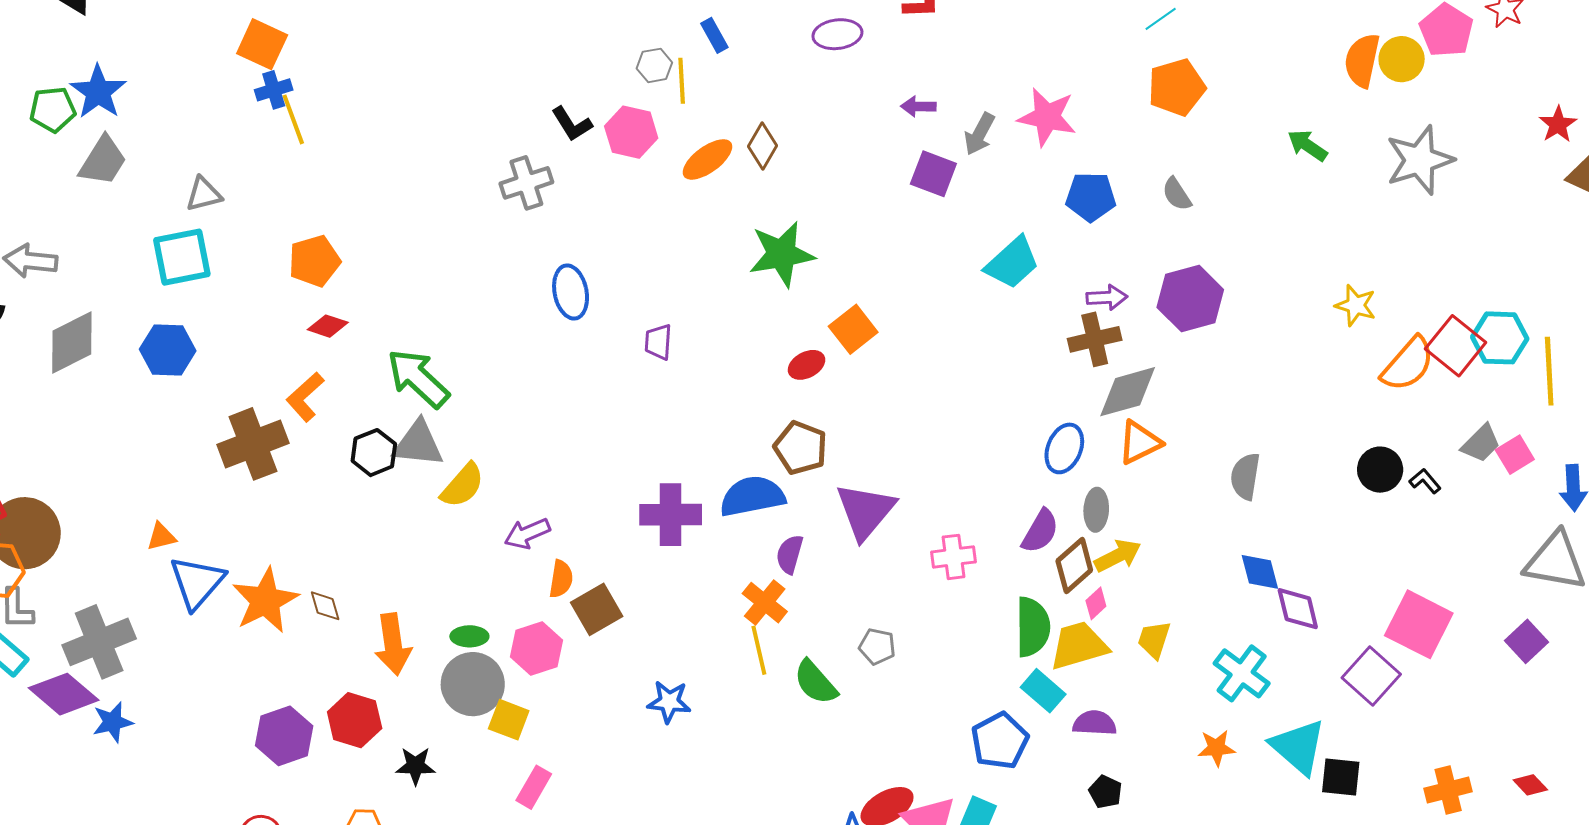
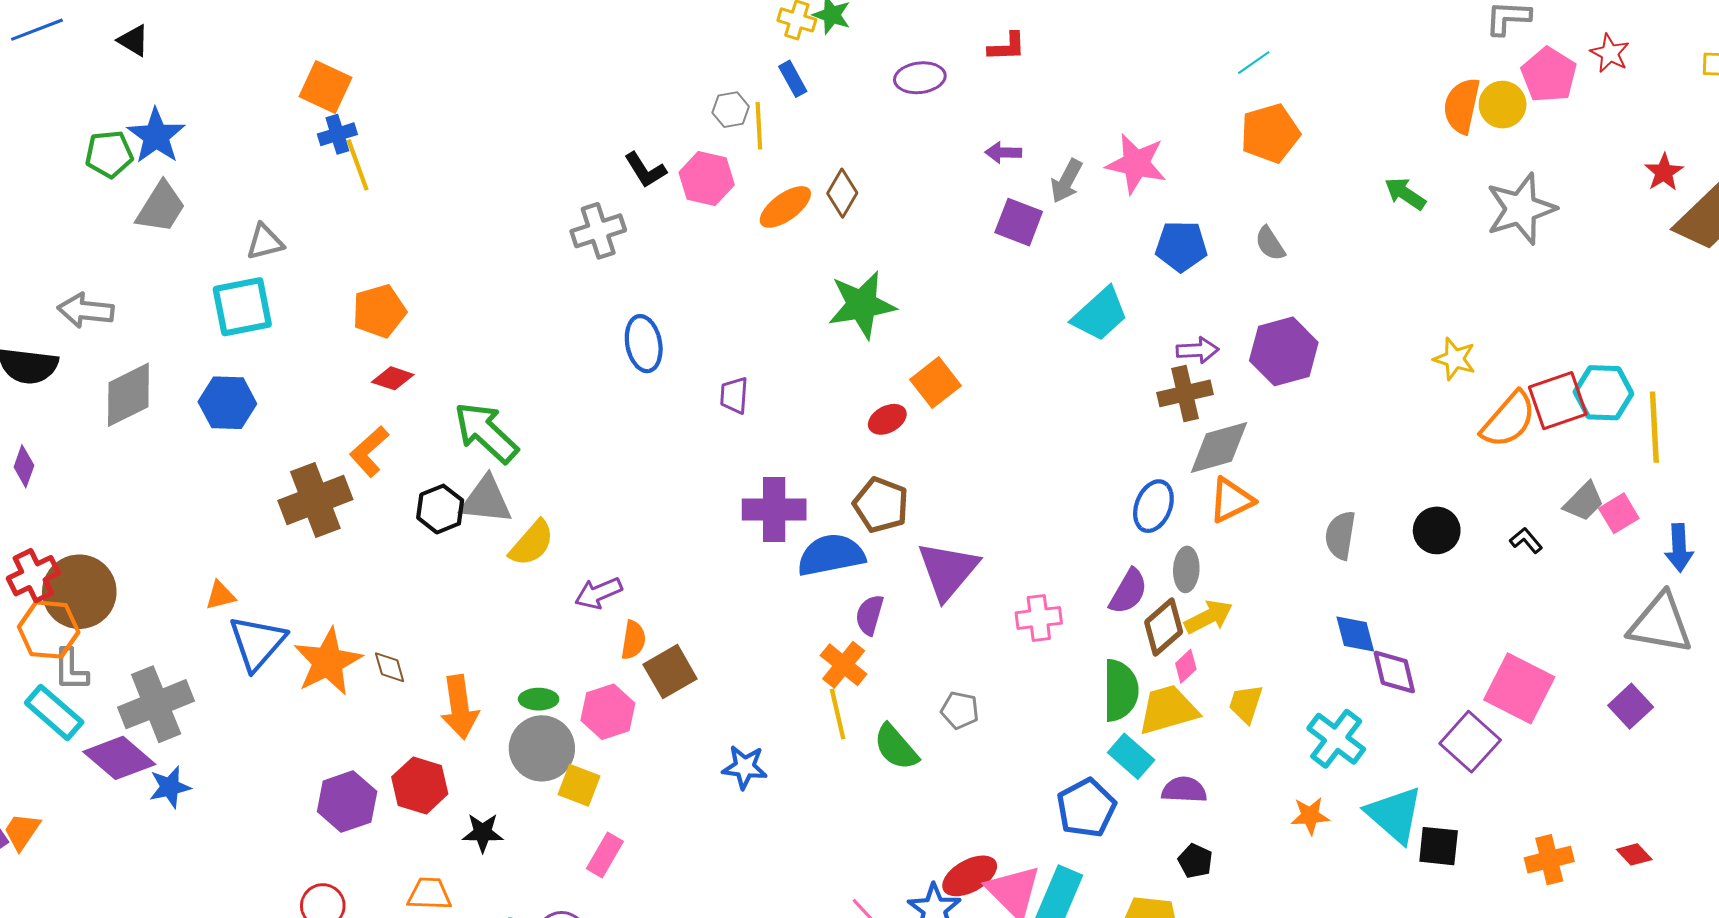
red square: (1456, 346) -> (1558, 401), turned 32
black circle: (1380, 470) -> (1437, 530), moved
purple cross: (671, 515) -> (774, 509), moved

